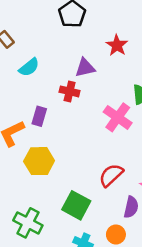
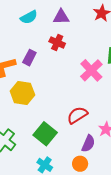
purple triangle: (85, 68) -> (61, 17), moved
orange circle: (116, 234) -> (80, 164), moved

